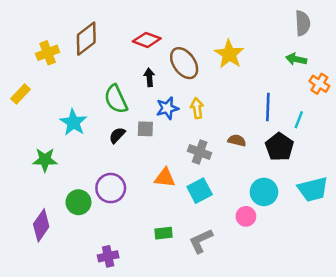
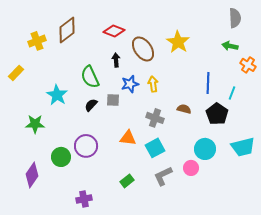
green rectangle: (163, 233) -> (127, 181), turned -32
gray L-shape: (201, 241) -> (163, 176), moved

